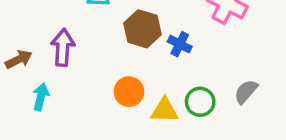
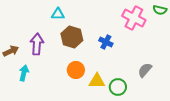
brown hexagon: (142, 29) -> (72, 37), moved
green circle: (200, 102) -> (118, 87), moved

